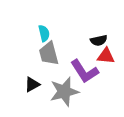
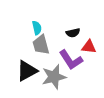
black semicircle: (99, 40) -> (73, 33), moved
black triangle: (32, 84) -> (27, 71), size x1.6

